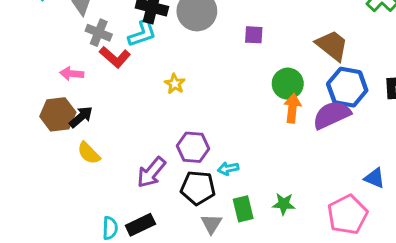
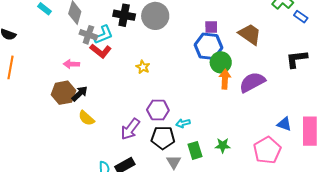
cyan L-shape: (142, 34) -> (103, 35), moved
purple square: (254, 35) -> (211, 27), moved
blue hexagon: (347, 87) -> (209, 46), moved

